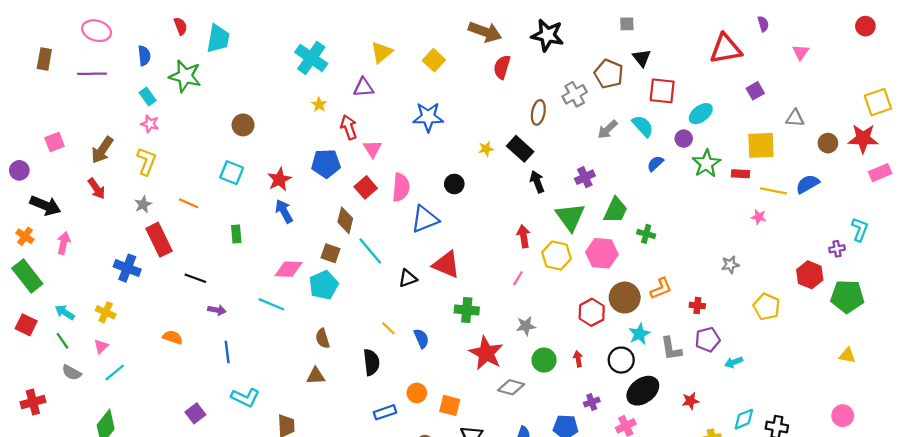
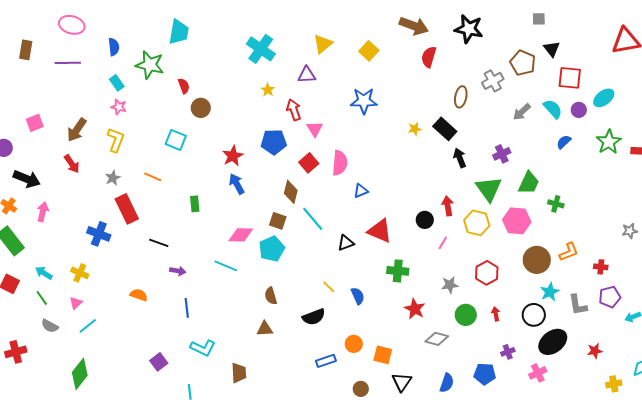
red semicircle: (181, 26) -> (184, 86), moved
purple circle: (684, 139) -> (579, 110), moved
cyan square: (232, 173) -> (176, 140), moved
black circle: (454, 184) -> (425, 220), moved
blue triangle: (425, 219) -> (361, 191), size x0.6
red hexagon: (592, 312) -> (487, 273), moved
red star: (486, 353) -> (415, 309), size x0.7
black semicircle: (371, 362) -> (314, 317), turned 75

